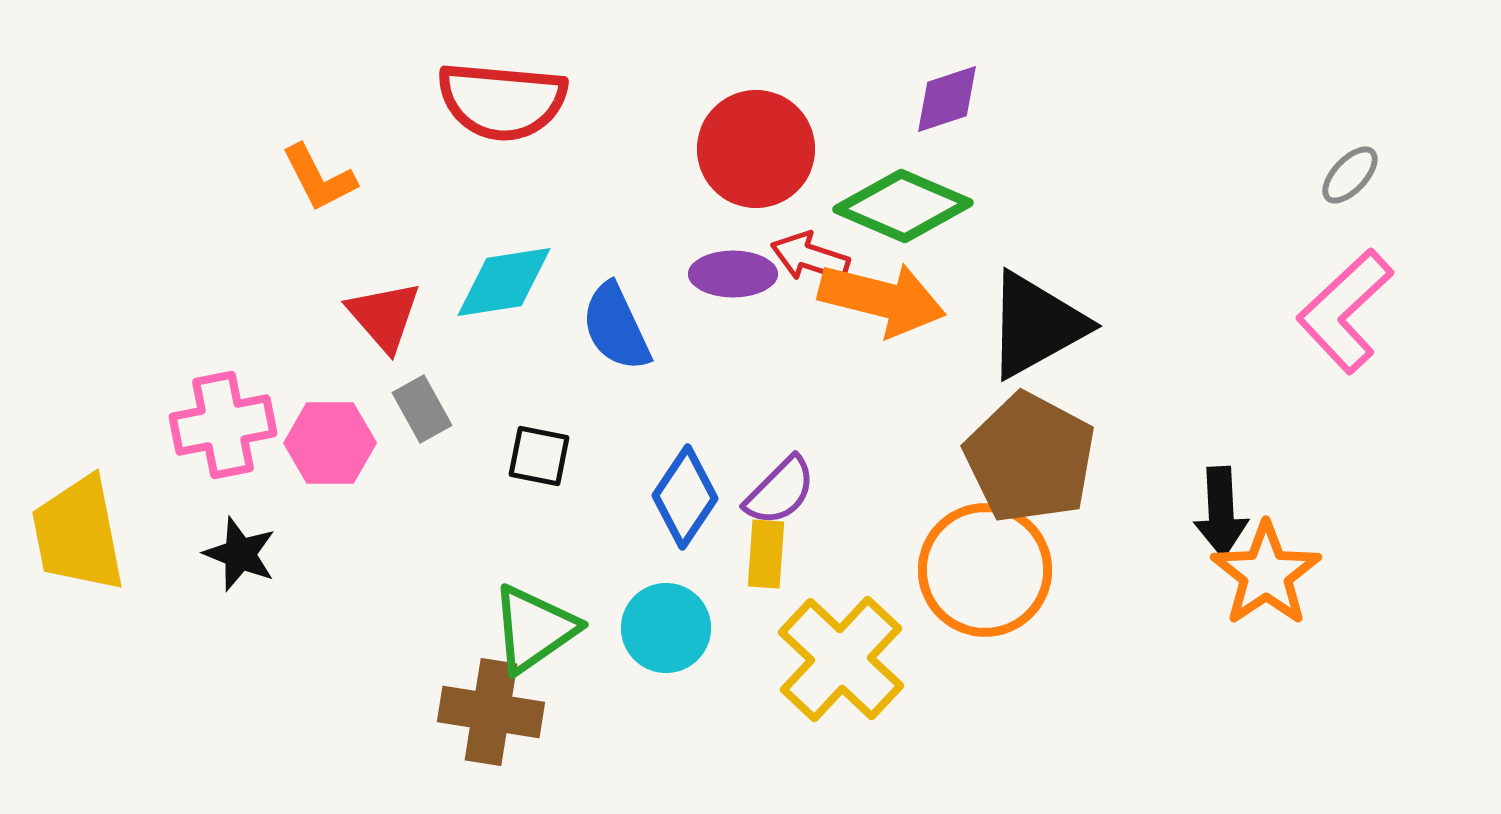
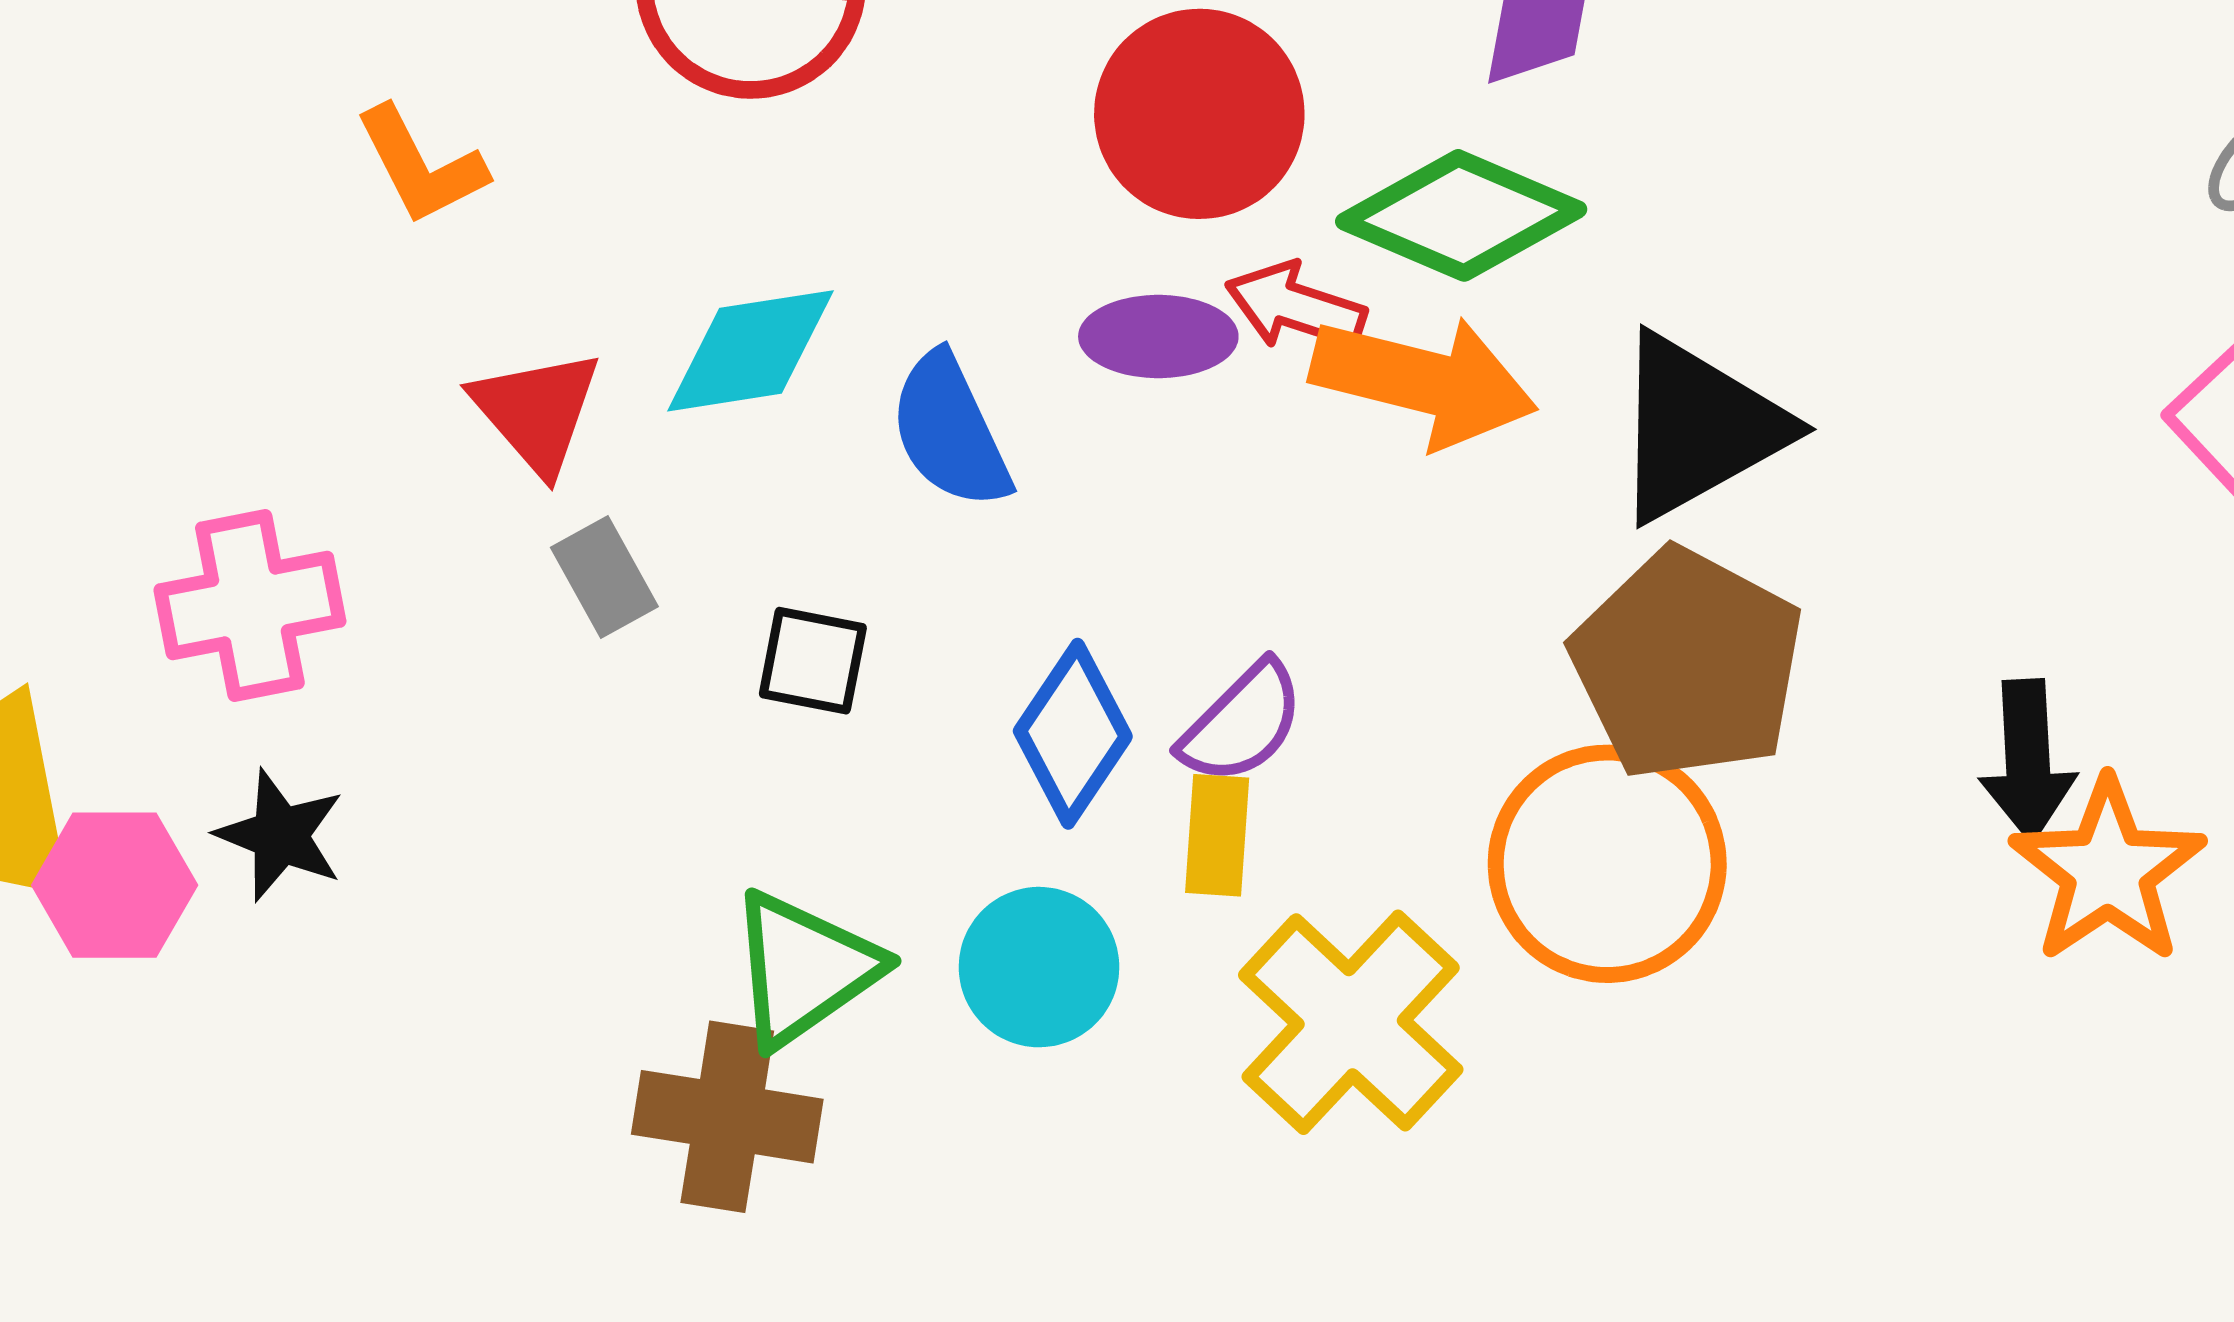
pink hexagon: (330, 443) -> (115, 885), moved

